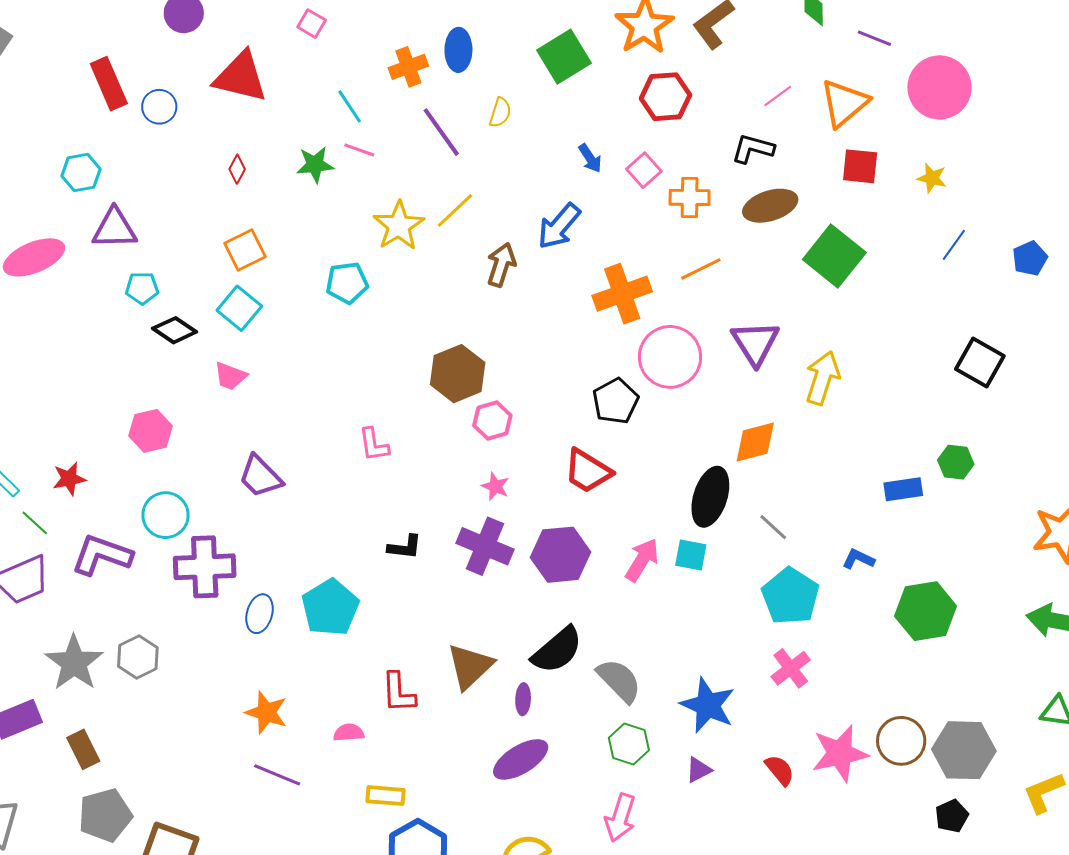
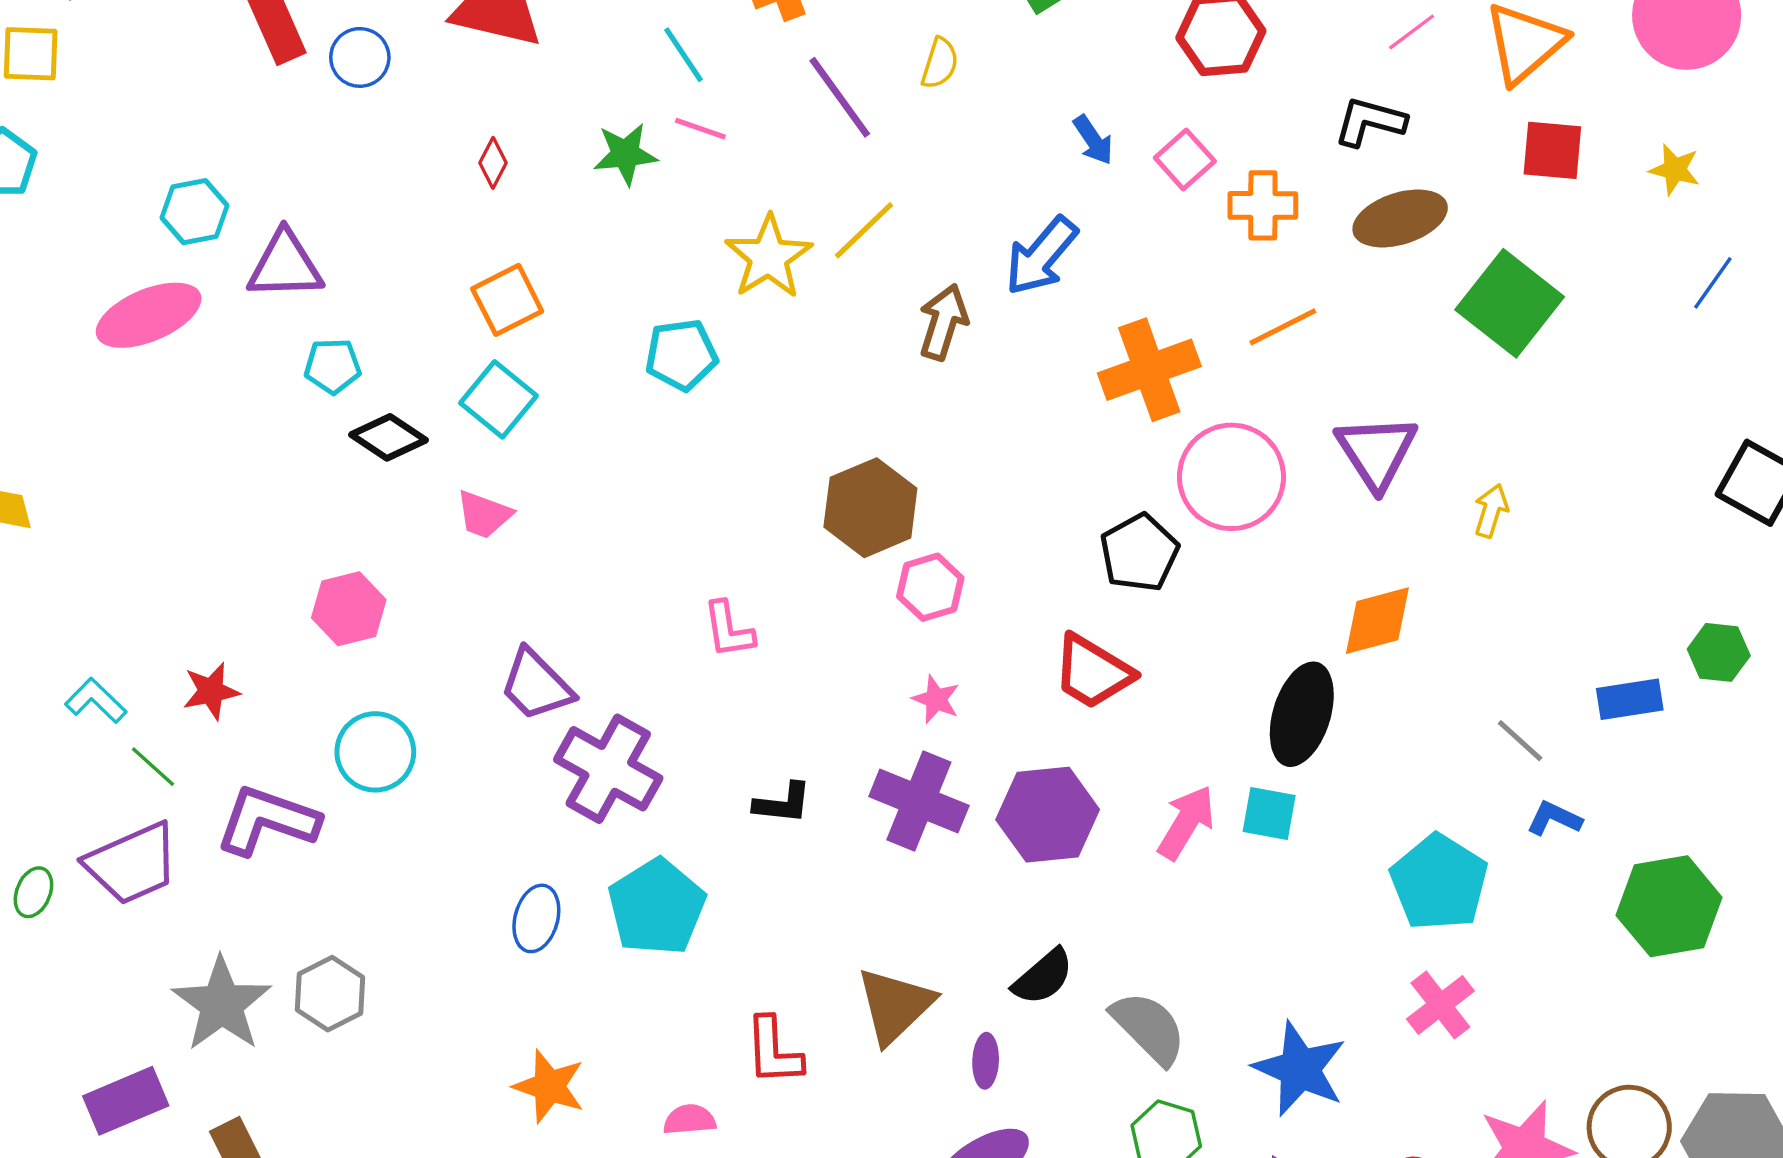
cyan hexagon: (81, 172) -> (195, 212), moved
yellow arrow: (823, 378) -> (1491, 511), size x0.6
gray line: (773, 527) -> (1520, 741), moved
purple cross: (205, 567) -> (608, 769), moved, turned 32
black semicircle: (557, 650) -> (1043, 977), size x0.7

